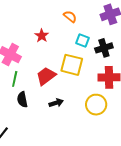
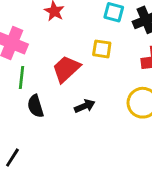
yellow square: (72, 65) -> (102, 49), size x0.6

